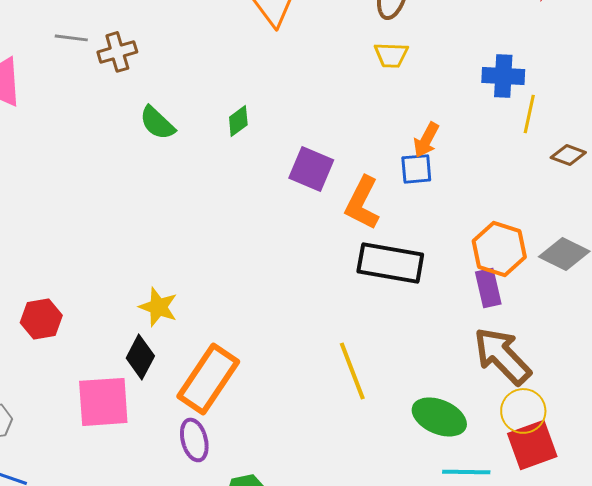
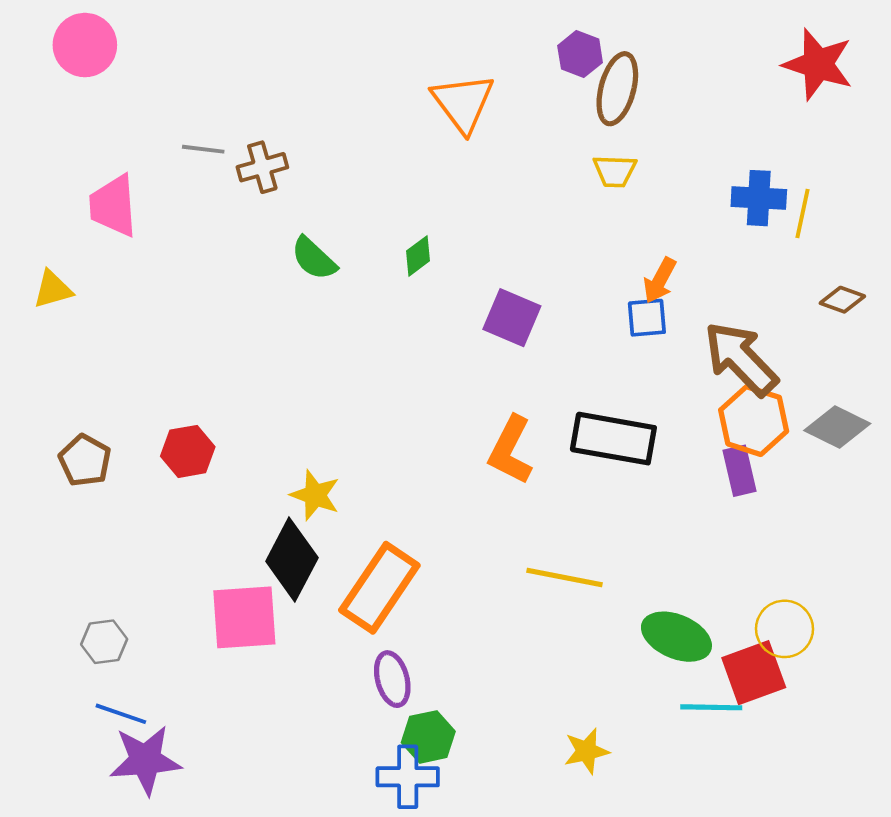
yellow line: (529, 114) -> (803, 213), moved
orange L-shape: (362, 203) -> (511, 450), moved
red hexagon: (41, 319) -> (188, 451), moved
brown arrow: (502, 356) -> (741, 359), moved
black diamond: (140, 357) -> (292, 559), size x1.4
yellow line: (352, 371) -> (565, 577), turned -58
purple ellipse: (194, 440) -> (392, 679), moved
red square: (532, 445) -> (754, 673), moved

